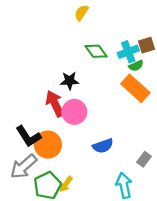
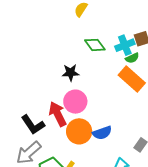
red arrow: (55, 104) -> (58, 114), moved
orange circle: (48, 145) -> (79, 131), moved

